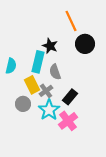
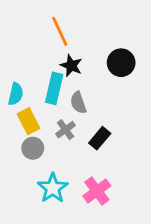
orange line: (71, 21) -> (60, 31), moved
yellow rectangle: (32, 85) -> (28, 121), moved
cyan star: (49, 110) -> (53, 188), moved
pink cross: (68, 121) -> (97, 191), moved

